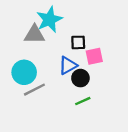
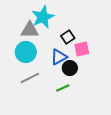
black square: (78, 42) -> (68, 37), turned -32
cyan circle: (24, 72) -> (26, 52), moved
green line: (83, 101) -> (63, 88), moved

